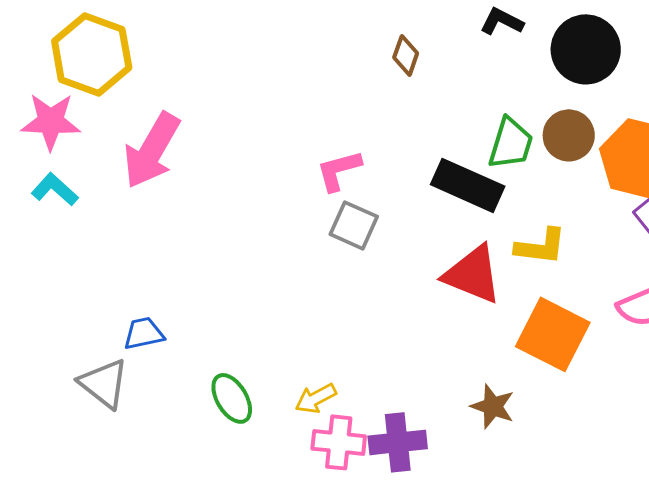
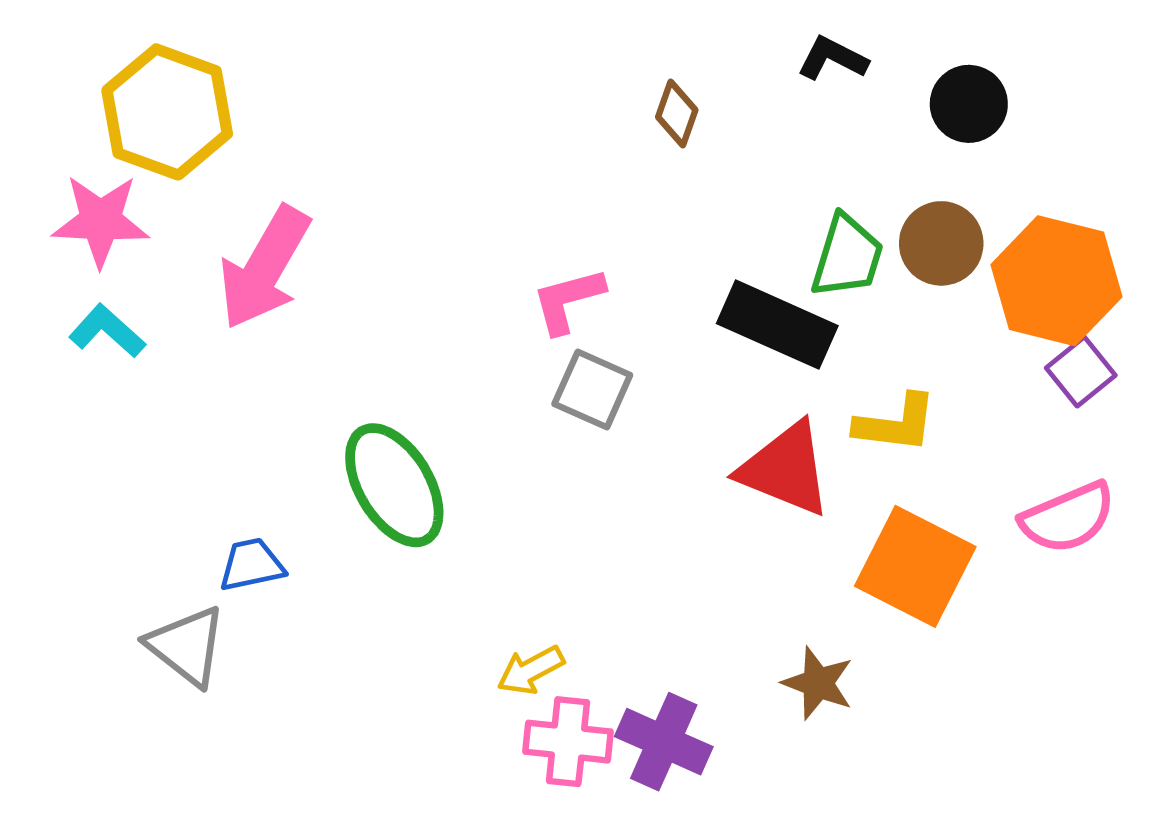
black circle: (586, 49) -> (969, 104), size x0.7
green ellipse: (232, 398) -> (394, 485), moved, size x1.5
purple cross: (398, 442) -> (664, 742), turned 30

